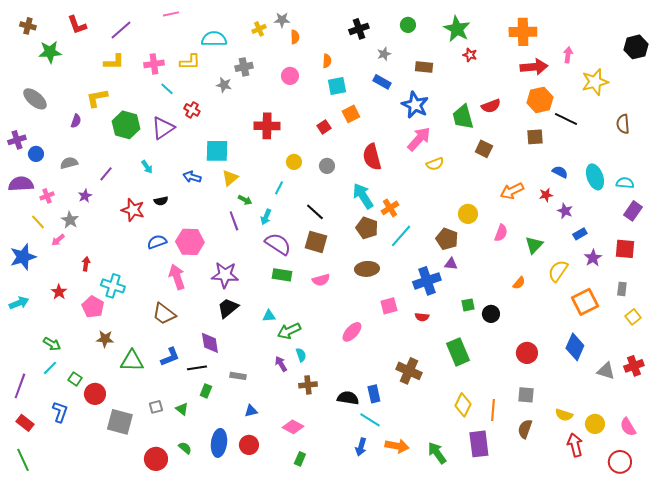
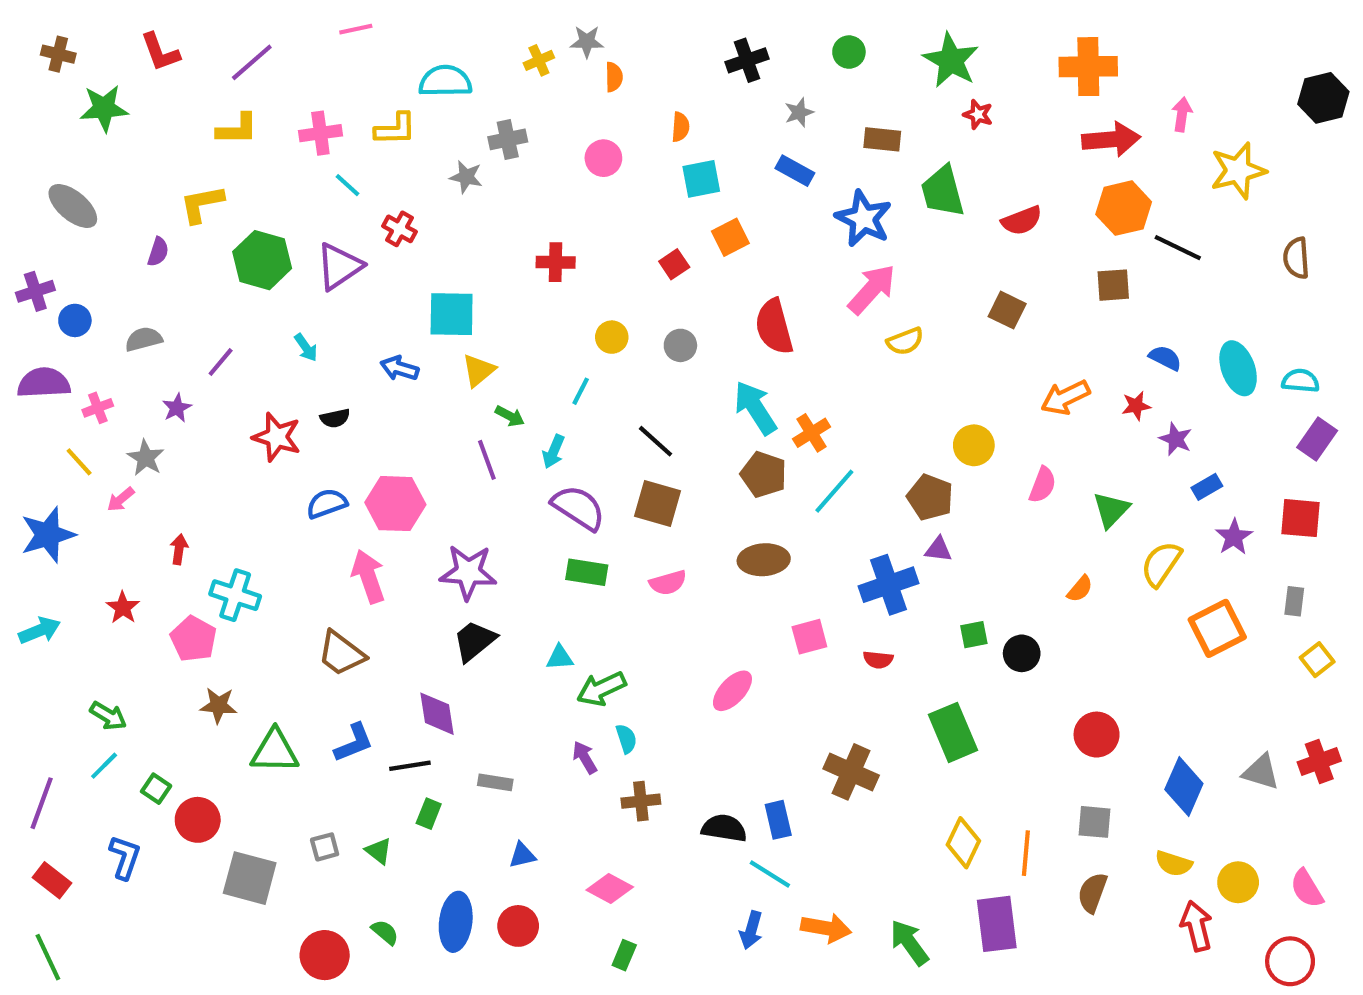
green trapezoid: (463, 117) -> (943, 191), moved
red cross: (267, 126) -> (556, 262), size x0.7
blue diamond: (575, 347) -> (1184, 787), moved

